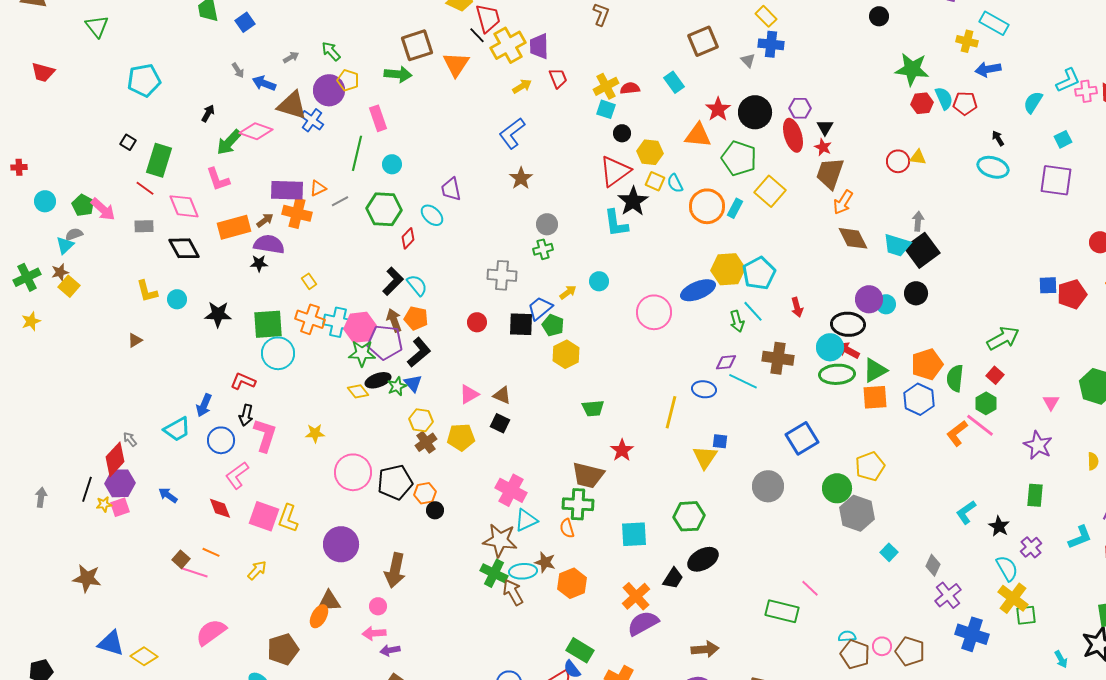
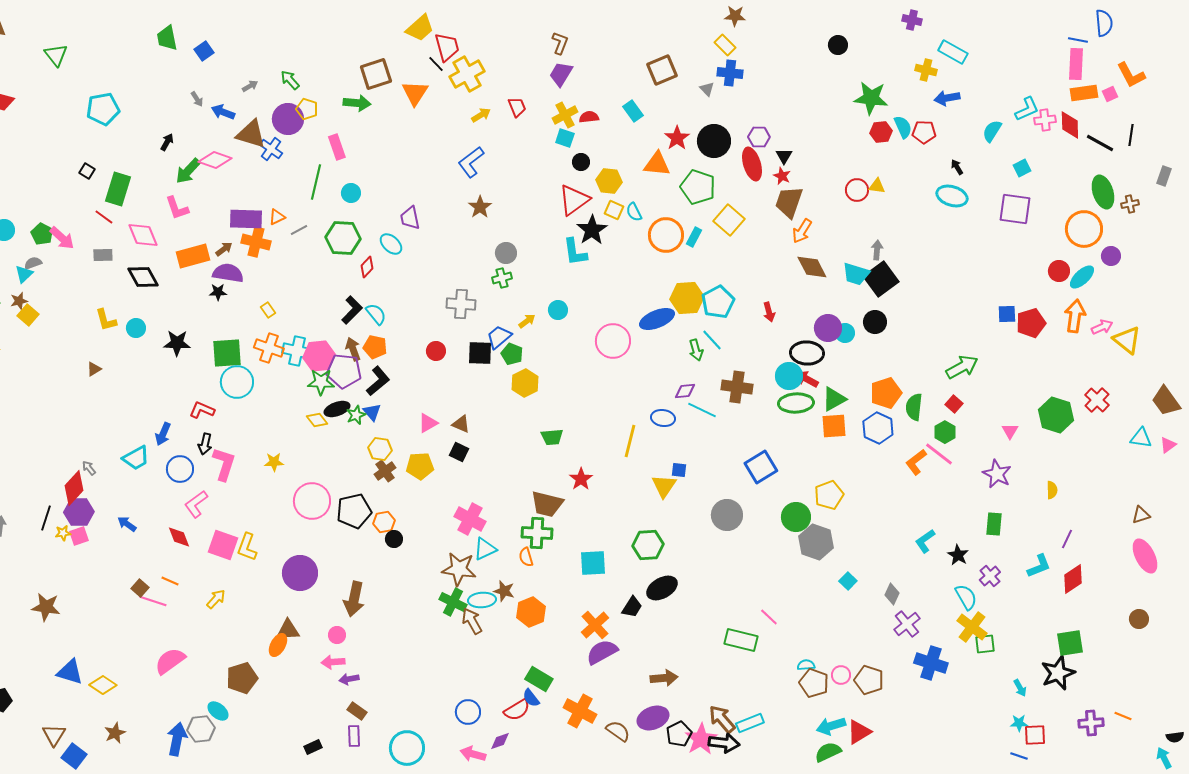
purple trapezoid: (539, 46) -> (561, 74), moved, turned 32
red arrow: (797, 307) -> (769, 312), moved

